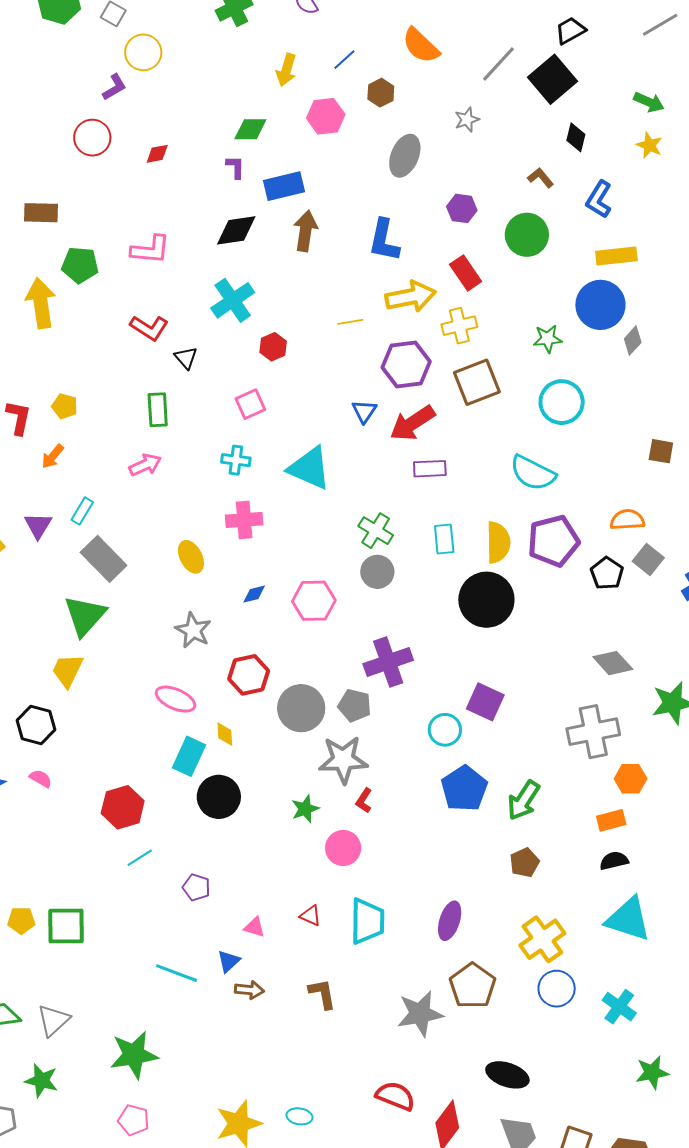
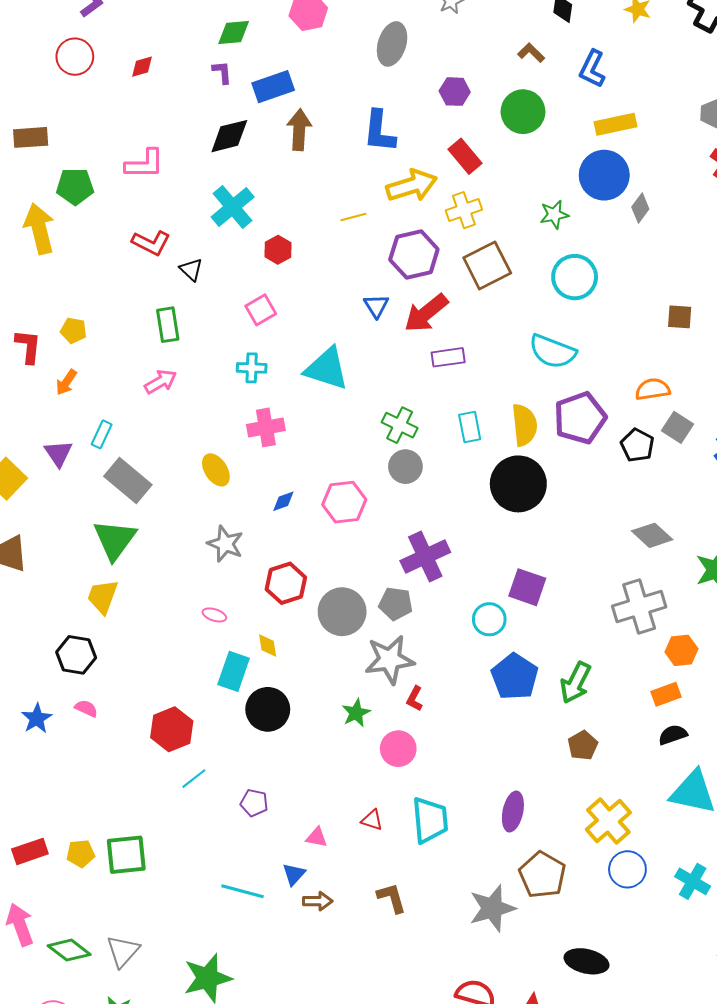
pink ellipse: (176, 699) -> (214, 615), size x0.6

